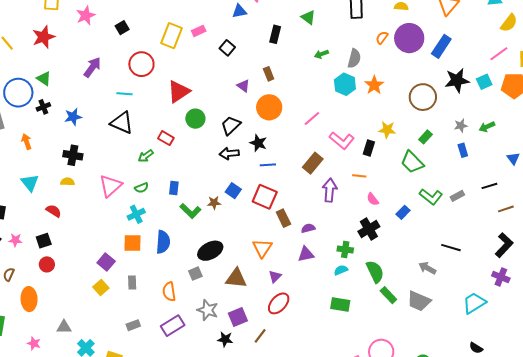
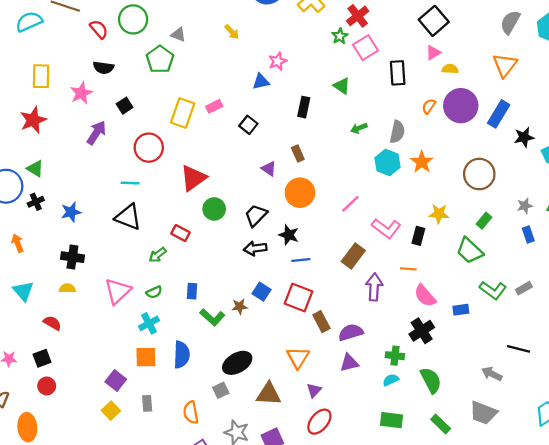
purple arrow: (92, 67) -> (96, 133), moved
black star: (457, 80) -> (524, 137), moved, size x0.7
pink semicircle: (373, 199) -> (425, 296), size x1.5
blue rectangle: (403, 212) -> (461, 310), turned 40
purple semicircle: (308, 228) -> (351, 332), size x1.5
green rectangle: (388, 295) -> (441, 424), moved

